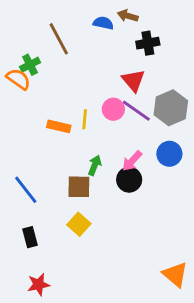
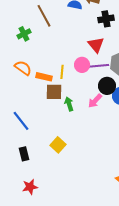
orange semicircle: (18, 79) -> (23, 68), moved
purple line: (136, 111) -> (98, 66), turned -40
green arrow: (95, 165) -> (69, 104), turned -40
black circle: (129, 180) -> (107, 86), moved
brown square: (79, 187) -> (54, 92), moved

